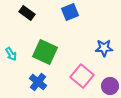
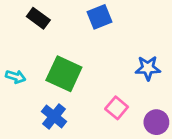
cyan arrow: (11, 54) -> (16, 77), turned -40
pink square: (82, 76) -> (117, 108), size x0.7

